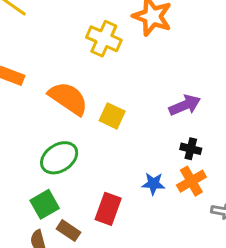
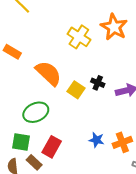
black cross: (191, 149) -> (98, 83), moved
green square: (45, 204) -> (21, 142), turned 30
red rectangle: (108, 209) -> (52, 147), moved

